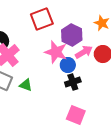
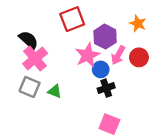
pink star: (56, 52) -> (88, 55), turned 30
pink arrow: (84, 52) -> (118, 55), turned 150

